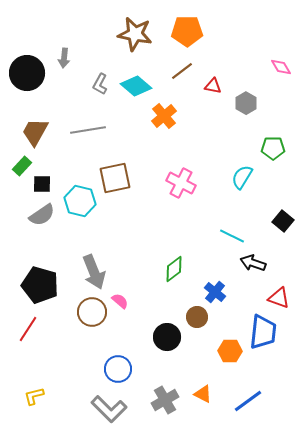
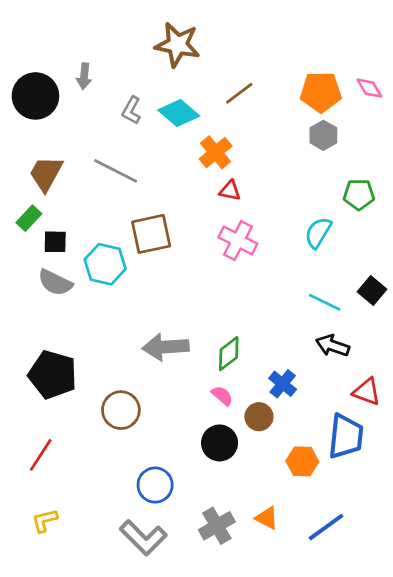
orange pentagon: (187, 31) -> (321, 92), moved
red triangle: (213, 86) -> (230, 191), moved
gray line: (88, 130) -> (116, 171), turned 36
gray semicircle: (42, 215) -> (55, 283), turned 60
cyan line: (232, 236) -> (325, 302), moved
gray arrow: (94, 272) -> (166, 347), moved, turned 108
pink semicircle: (120, 301) -> (222, 396), moved
red line: (28, 329) -> (41, 455), moved

